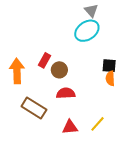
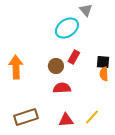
cyan ellipse: (87, 31) -> (67, 28), moved
red rectangle: (45, 60) -> (74, 57), moved
brown rectangle: (34, 108) -> (26, 117), moved, turned -50

